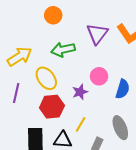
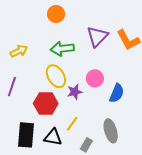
yellow arrow: (19, 56) -> (19, 51), size x0.7
yellow ellipse: (46, 78) -> (56, 76), moved

